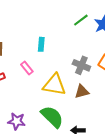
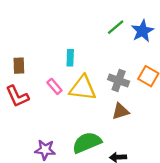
yellow triangle: (54, 85) -> (83, 88), moved
green semicircle: (52, 117) -> (87, 143), turned -65

